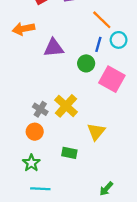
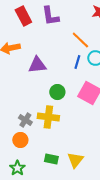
green circle: (86, 63) -> (57, 92), moved
yellow cross: (66, 106) -> (48, 117), turned -35
yellow triangle: (96, 132) -> (75, 160), moved

